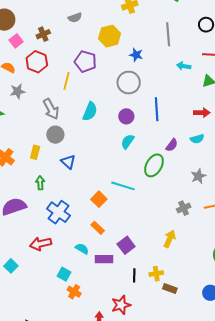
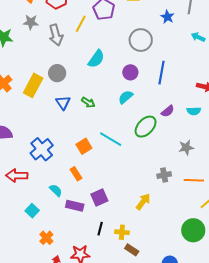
blue star: (136, 55) -> (167, 17), moved
gray arrow: (51, 109) -> (56, 35), moved
yellow rectangle: (35, 152) -> (33, 85), size x1.6
green arrow: (40, 183) -> (88, 102), moved, turned 112
orange cross: (74, 292) -> (46, 238), moved

